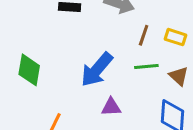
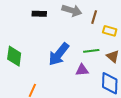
brown line: (144, 35) -> (94, 17), moved
purple triangle: (111, 107) -> (82, 70), moved

